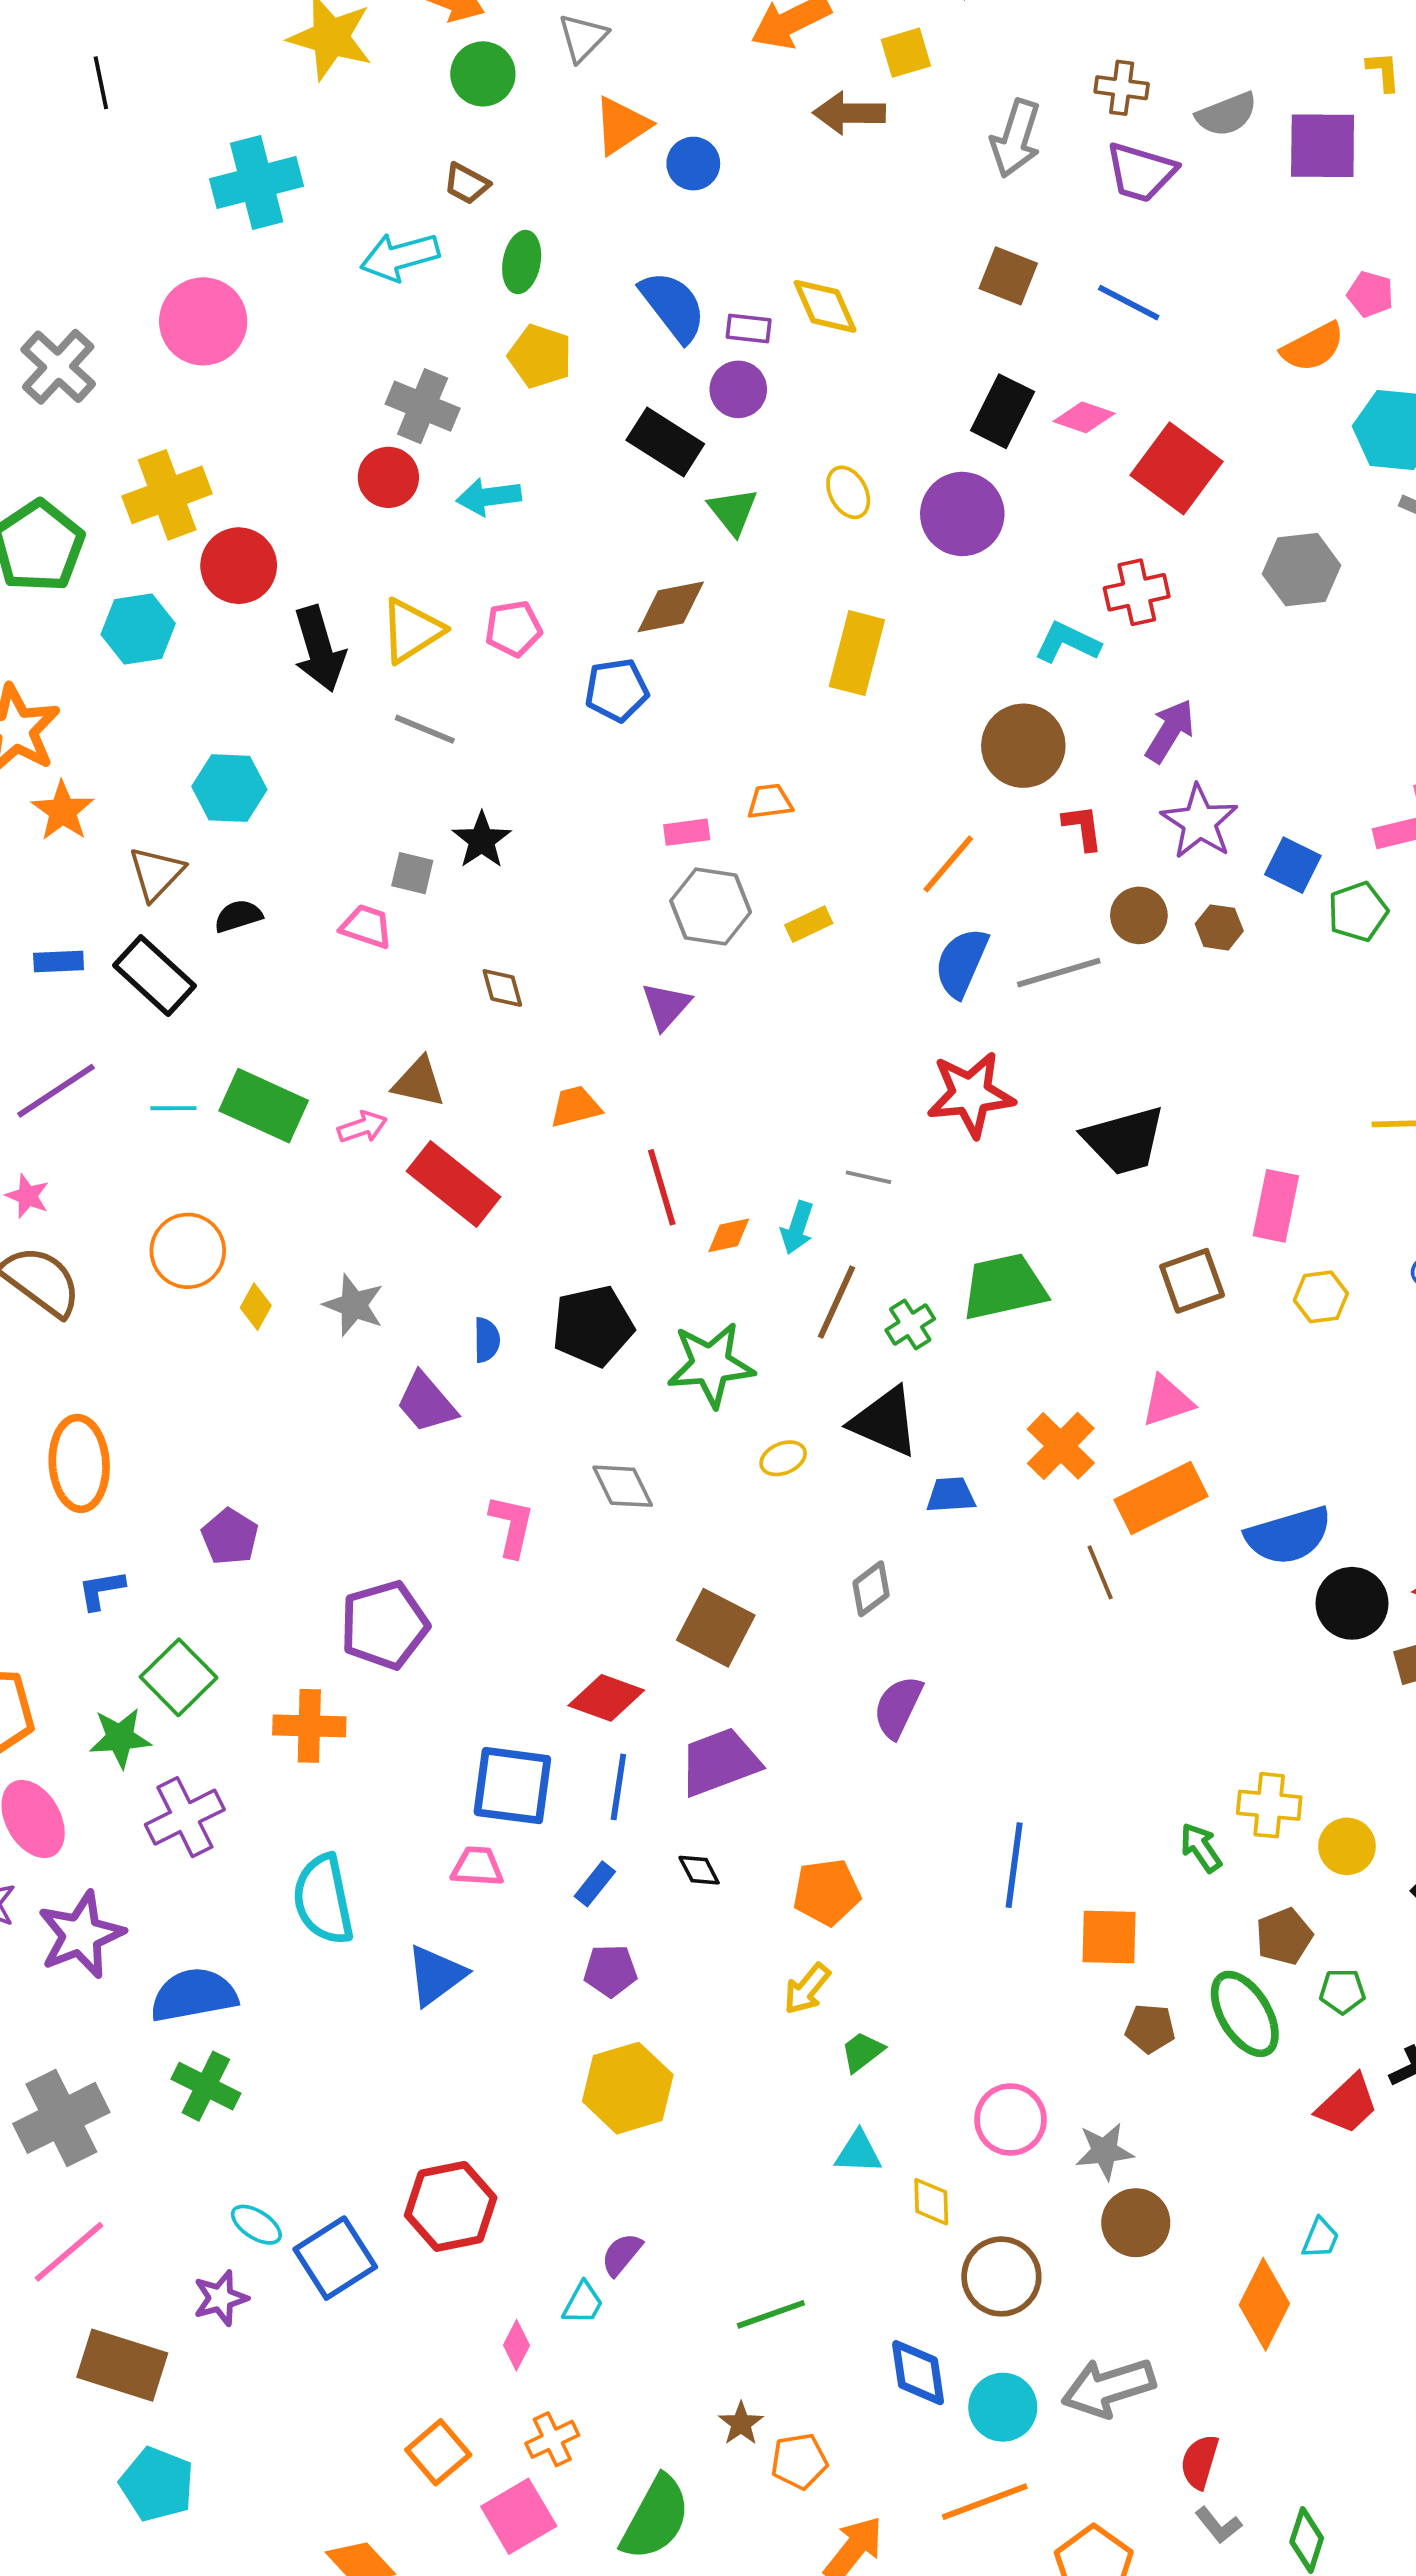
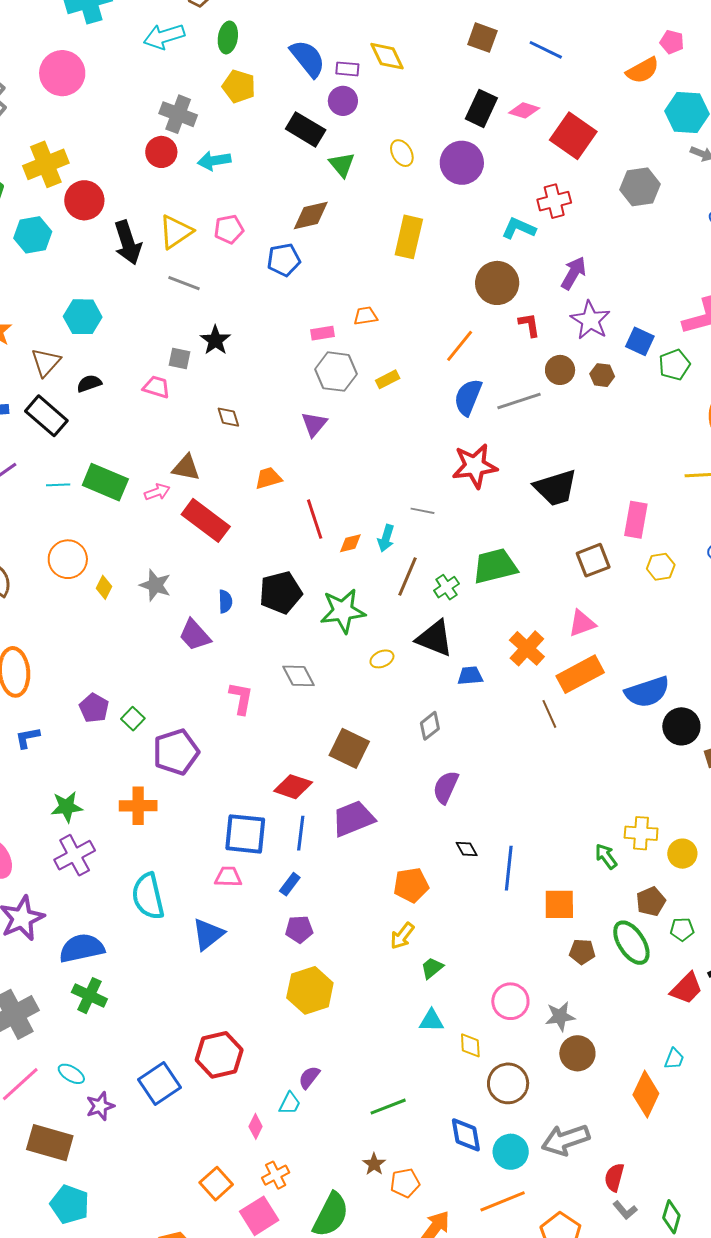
green square: (179, 1677) -> (133, 719), moved, size x0.6
green star: (120, 1738) -> (67, 807), moved
black diamond: (699, 1870) -> (467, 849), moved
cyan ellipse: (256, 2225) -> (71, 1074), moved

